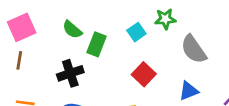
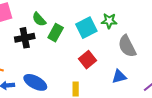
cyan square: (136, 32) -> (86, 28), size x1.5
black cross: (70, 73) -> (25, 38), moved

